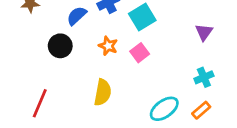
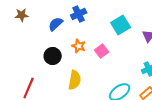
cyan square: (142, 17) -> (121, 25), moved
black circle: (60, 46) -> (53, 56), moved

